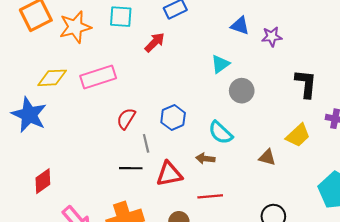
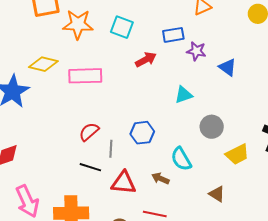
purple star: (272, 37) -> (196, 51), moved
cyan triangle: (220, 64) -> (184, 95), moved
red semicircle: (126, 119) -> (89, 132), moved
yellow trapezoid: (298, 135) -> (237, 154), moved

